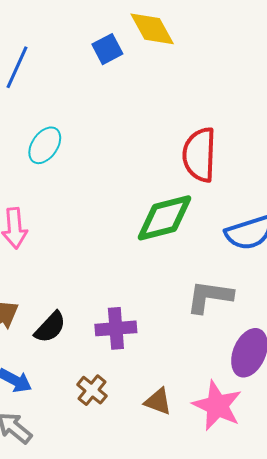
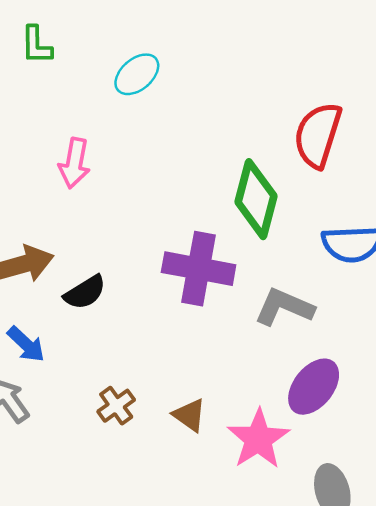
green diamond: (165, 218) -> (256, 199), turned -76
purple cross: (116, 328) -> (199, 269), moved, size x1.4
brown cross: (92, 390) -> (116, 406), moved

